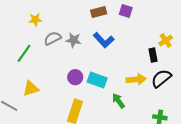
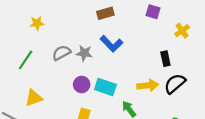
purple square: (126, 11) -> (153, 12), moved
gray semicircle: (53, 38) -> (61, 53), moved
gray star: (74, 40) -> (84, 53), moved
yellow cross: (166, 40) -> (182, 31), moved

